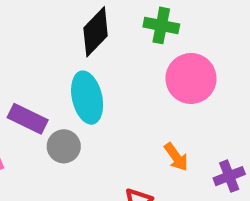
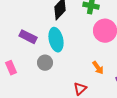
purple rectangle: (28, 119) -> (28, 37), moved

